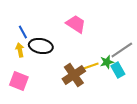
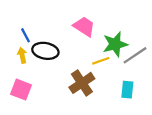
green star: (107, 62) -> (115, 44), moved, size x1.6
yellow line: (91, 66) -> (101, 61), moved
cyan rectangle: (118, 70) -> (127, 90), moved, turned 35

